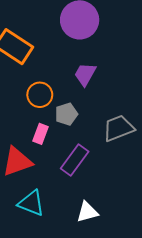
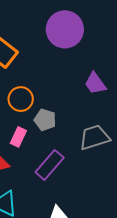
purple trapezoid: (85, 74) -> (95, 83), moved, turned -70
gray pentagon: (66, 114) -> (45, 120), turned 30

